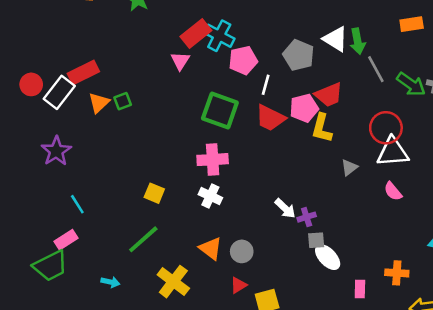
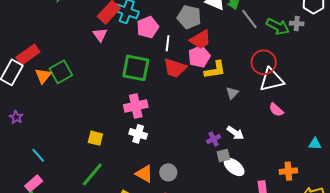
red trapezoid: (329, 95) -> (200, 40), moved
green square: (123, 101) -> (61, 72), size x1.6
yellow L-shape: (322, 128) -> (215, 70), turned -105
purple star: (56, 151) -> (16, 117), size x0.6
gray triangle: (349, 167) -> (232, 93), moved
white arrow: (285, 208) -> (235, 133), moved

